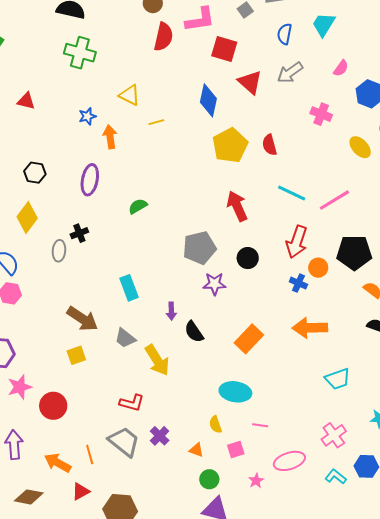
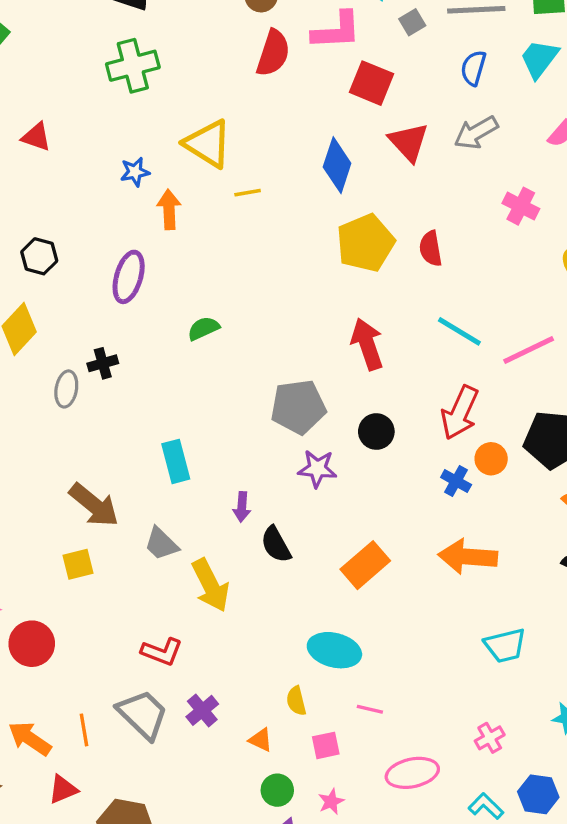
green cross: (80, 53) -> (133, 66), turned -36
yellow triangle: (130, 95) -> (208, 144), size x1.4
pink cross: (334, 435) -> (490, 738), size x0.7
pink star: (256, 481) -> (331, 802), moved

